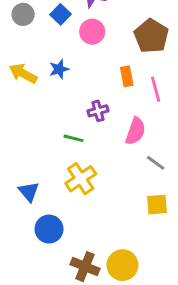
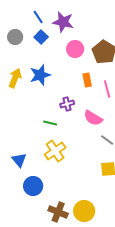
pink circle: (92, 32) -> (75, 49), moved
blue star: (59, 69) -> (40, 75), size x1.5
yellow arrow: (23, 73) -> (15, 78), turned 84
pink semicircle: (135, 131) -> (93, 118), turned 102

